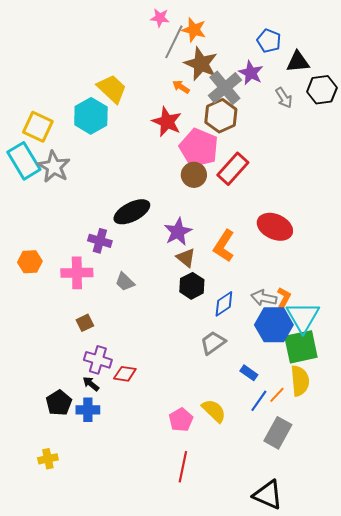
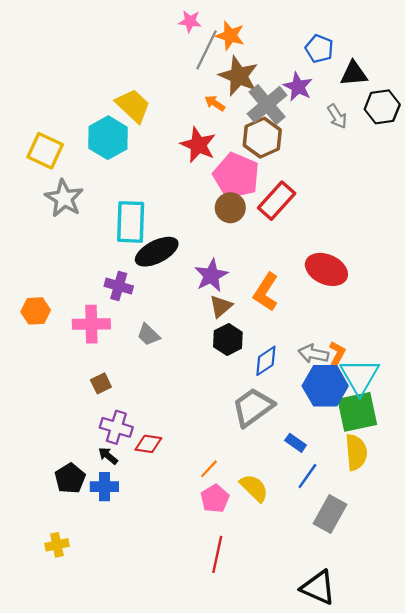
cyan rectangle: (24, 161) -> (131, 222), moved, turned 33
brown triangle: (186, 258) -> (221, 306), turned 40
gray trapezoid: (213, 343) -> (253, 407), size x1.4
orange line: (277, 395) -> (209, 469), moved

